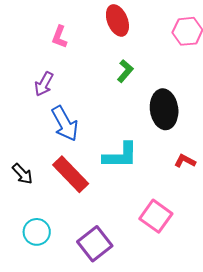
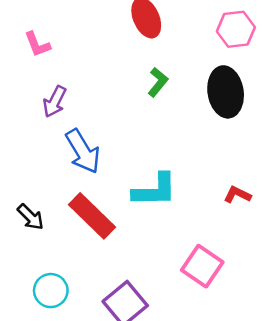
pink L-shape: (59, 37) -> (37, 44), moved, turned -40
black ellipse: (164, 109) -> (226, 92), moved

